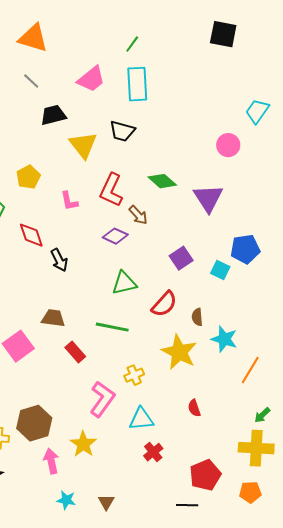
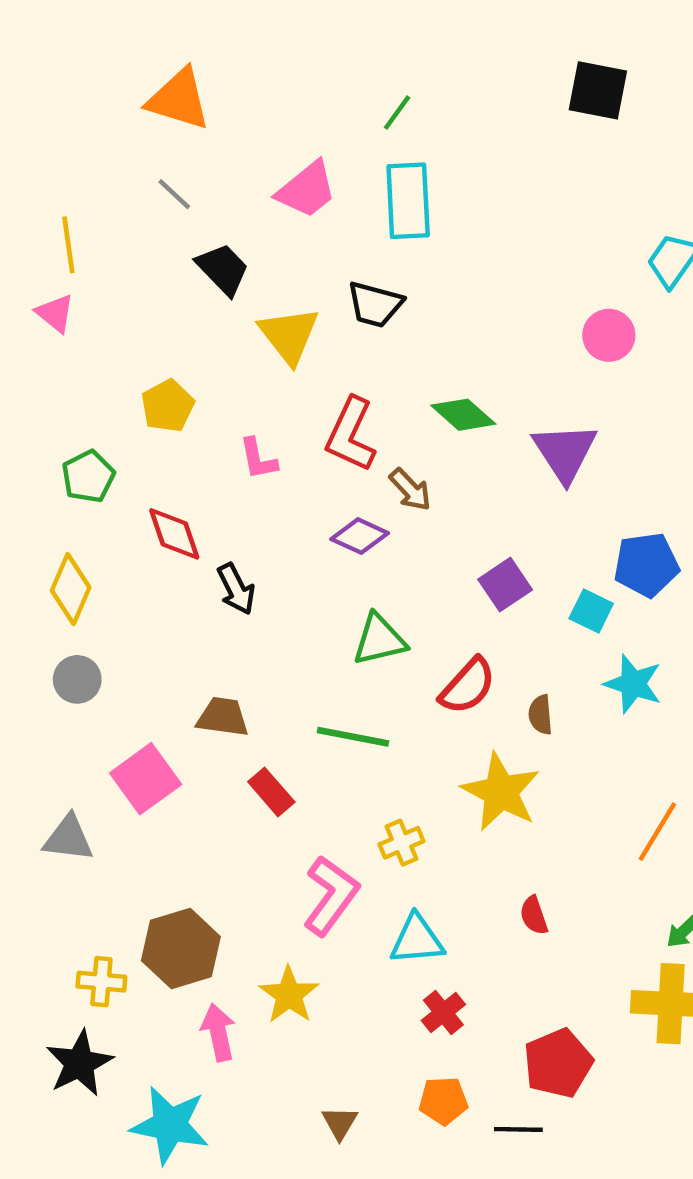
black trapezoid: (53, 115) -> (223, 269), turned 60
cyan star: (224, 339) -> (633, 684), moved
orange pentagon: (250, 492) -> (443, 1101), moved
cyan star: (66, 500) -> (170, 1125), moved, size x1.8

